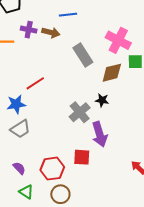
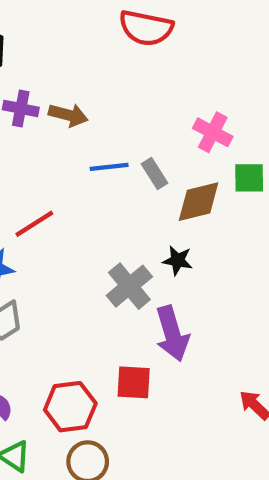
blue line: (68, 15) -> (109, 167), moved
pink cross: (118, 40) -> (213, 132), size x0.7
gray rectangle: (83, 55) -> (154, 173), moved, size x0.6

